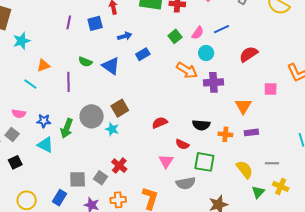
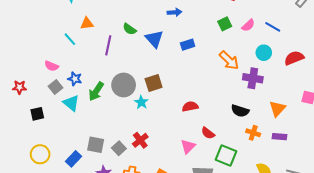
blue line: (221, 29) -> (273, 27), turned 42
cyan circle: (206, 53) -> (264, 53), moved
blue rectangle: (143, 54) -> (188, 45), moved
black semicircle: (201, 125) -> (240, 111), moved
gray square: (12, 135) -> (55, 87), moved

